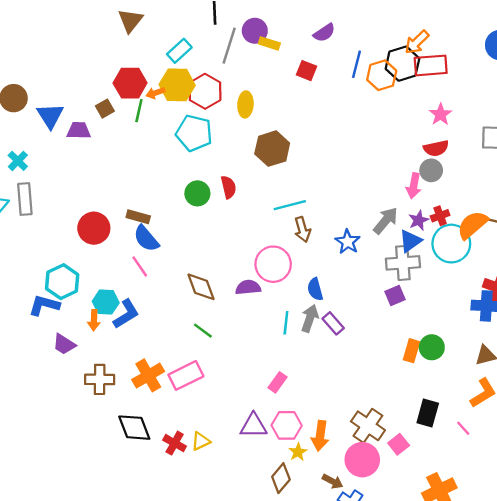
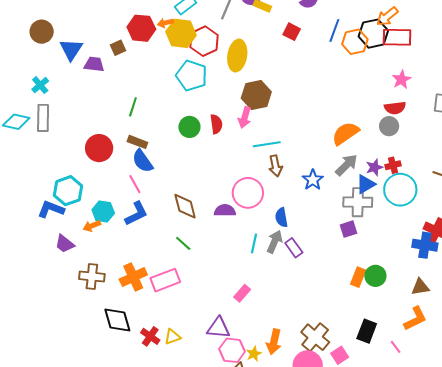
orange arrow: (155, 93) -> (165, 23), moved
yellow ellipse: (245, 104) -> (237, 56), size x1.4
green line: (139, 111) -> (133, 107), moved
pink arrow: (414, 186) -> (245, 117), moved
orange semicircle: (473, 225) -> (345, 133), moved
blue L-shape: (126, 314) -> (136, 214), moved
orange arrow: (94, 320) -> (92, 226), turned 60
pink hexagon: (287, 425) -> (232, 350), moved

